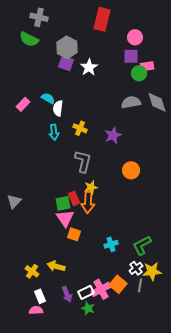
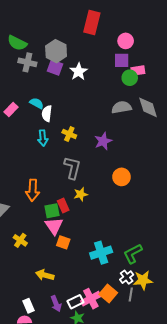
gray cross: (39, 17) -> (27, 62), moved
orange arrow: (88, 202) -> (33, 190), moved
cyan cross: (111, 244) -> (101, 253), size x1.5
yellow cross: (32, 271) -> (20, 240), moved

